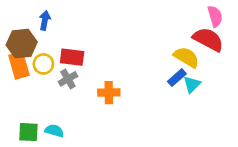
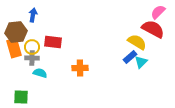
pink semicircle: (215, 16) -> (158, 12), turned -119
gray cross: (68, 79) -> (32, 58), moved, turned 32
cyan semicircle: (54, 131) -> (40, 73), moved

